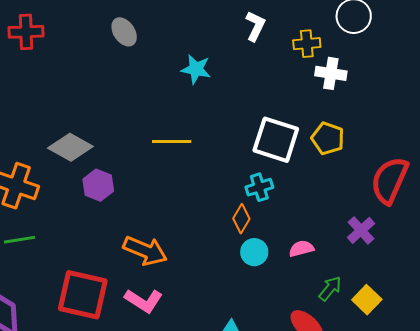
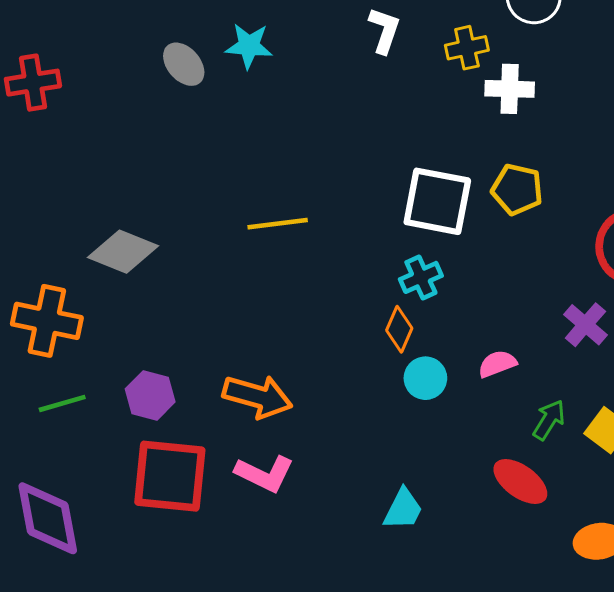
cyan star: (196, 69) -> (249, 46), moved
purple hexagon: (98, 185) -> (150, 395), moved

